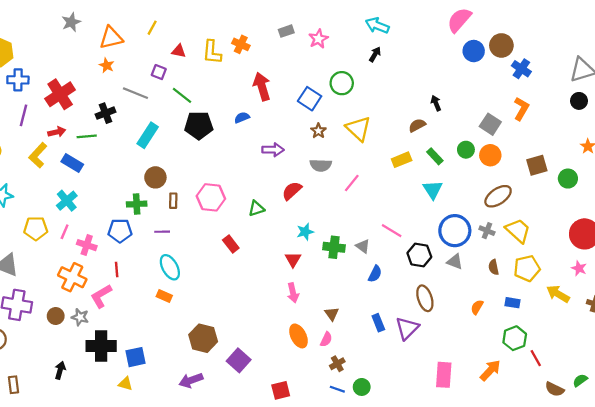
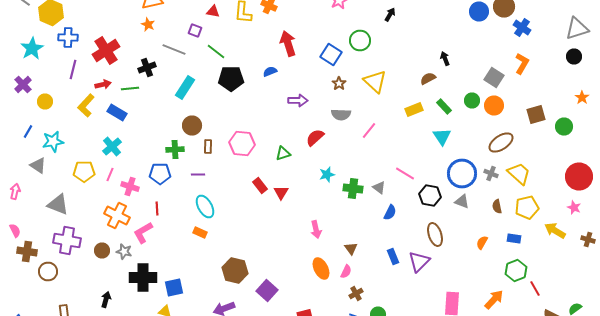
red triangle: (293, 259) -> (281, 192), moved

